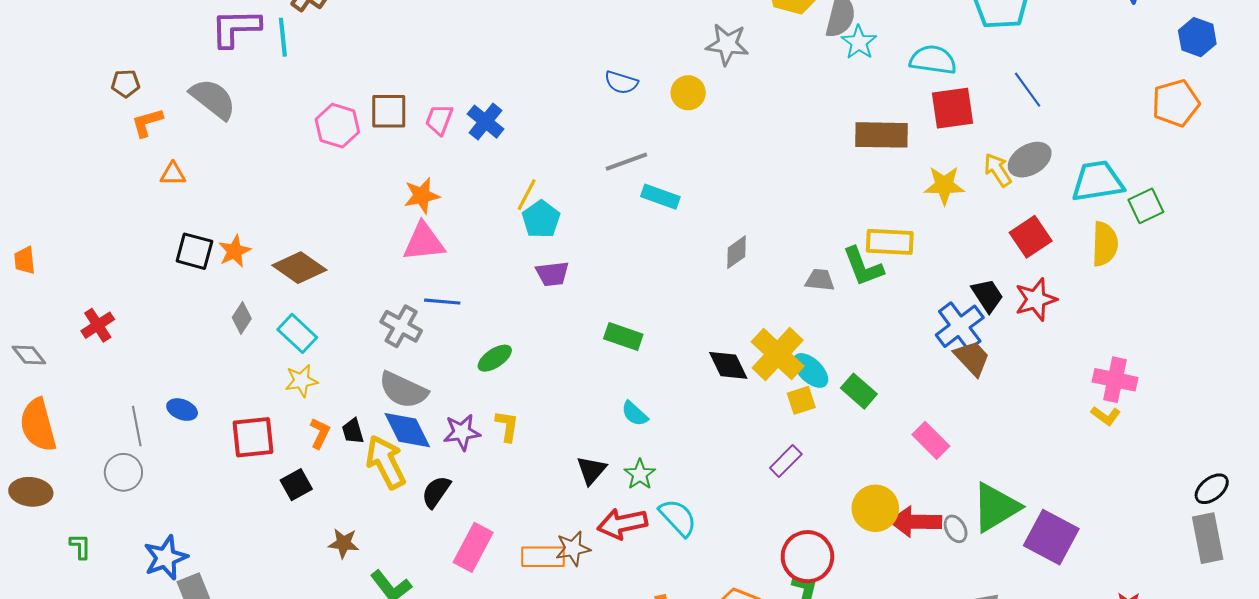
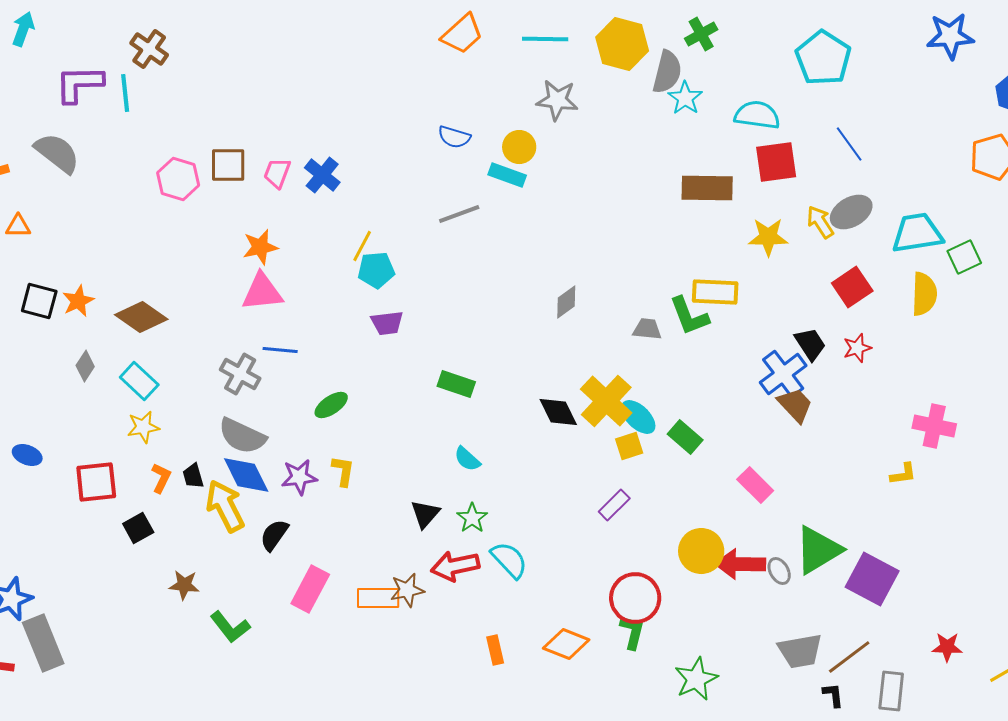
cyan rectangle: (660, 197) -> (507, 175), moved
cyan pentagon: (541, 219) -> (376, 270), turned 30
red star: (1036, 299) -> (857, 348), size x0.7
yellow L-shape: (1106, 416) -> (903, 474), moved, turned -44

